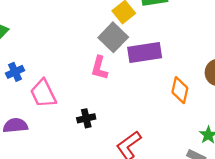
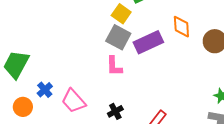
orange diamond: (180, 90) -> (181, 27), moved

